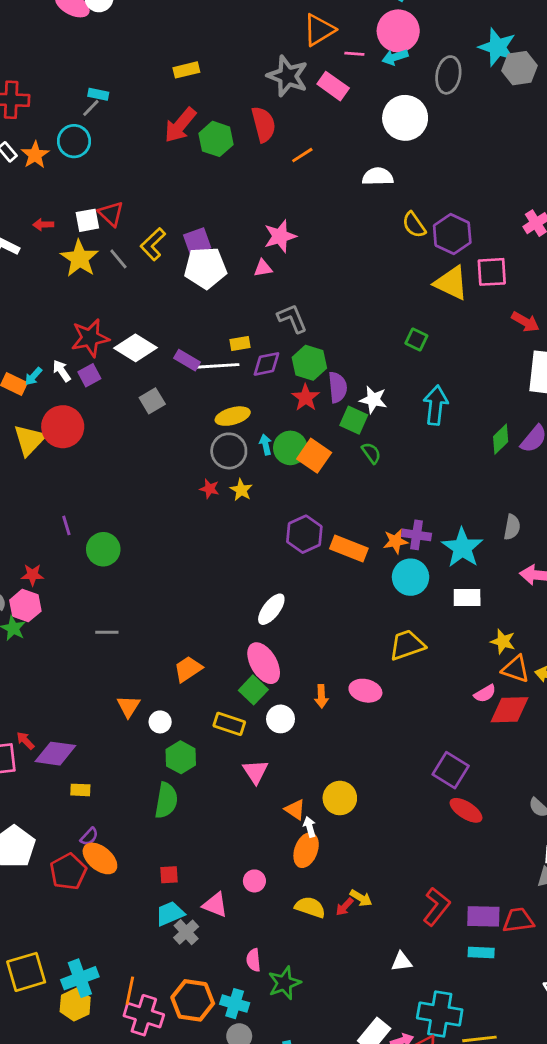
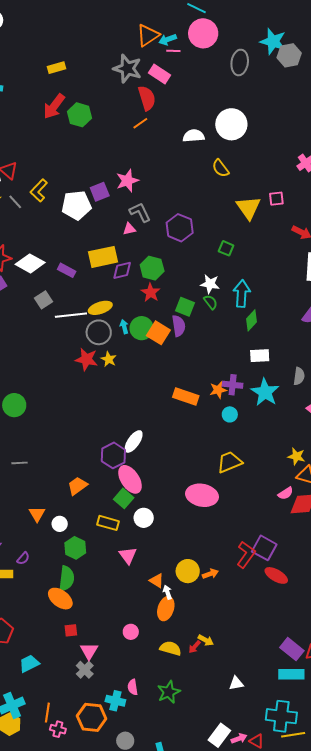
cyan arrow: (395, 57) -> (168, 39), moved
white circle: (405, 118) -> (231, 124), moved
red semicircle: (263, 124) -> (147, 98), moved
purple hexagon: (452, 234) -> (180, 228), moved
purple square: (197, 241) -> (100, 192), moved
pink triangle: (263, 268) -> (129, 229), moved
pink square: (492, 272) -> (276, 199), size x0.7
yellow triangle: (451, 283) -> (248, 208), turned 32
gray L-shape: (292, 318) -> (140, 212), moved
yellow rectangle: (240, 344) -> (103, 257), size x2.0
white line: (216, 366) -> (71, 315), moved
purple semicircle: (338, 387) -> (179, 326), moved
white star: (373, 400) -> (210, 284), moved
green diamond: (501, 439) -> (252, 320), moved
green semicircle: (371, 453) -> (211, 302), moved
red star: (209, 489) -> (86, 359), size x1.6
purple hexagon: (304, 534) -> (113, 455), moved
cyan circle: (411, 577) -> (230, 414), size x0.6
white rectangle: (467, 598) -> (260, 356), moved
pink ellipse: (365, 691) -> (202, 495), size x1.4
orange arrow: (321, 696) -> (210, 574), moved, turned -105
purple semicircle: (89, 837) -> (23, 558), moved
orange ellipse: (100, 858) -> (60, 599), moved
pink triangle: (215, 905) -> (89, 651), moved, turned 42
red L-shape: (436, 907) -> (246, 555), moved
cyan trapezoid: (170, 914) -> (29, 664), moved
purple rectangle: (483, 916) -> (292, 649), turned 40
cyan rectangle: (481, 953) -> (291, 674), size x1.4
green star: (284, 983) -> (169, 692), moved
cyan cross: (235, 1004) -> (115, 701), moved
cyan cross: (440, 1014) -> (281, 716), moved
pink cross: (144, 1015) -> (58, 729), size x0.6

